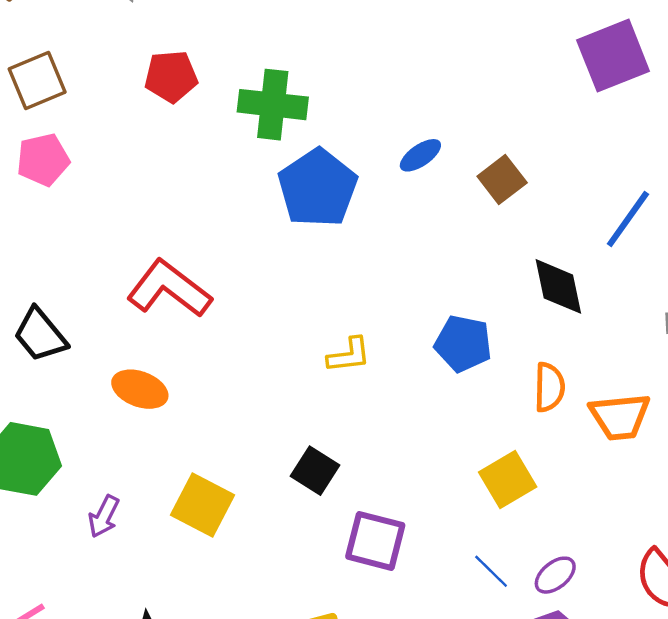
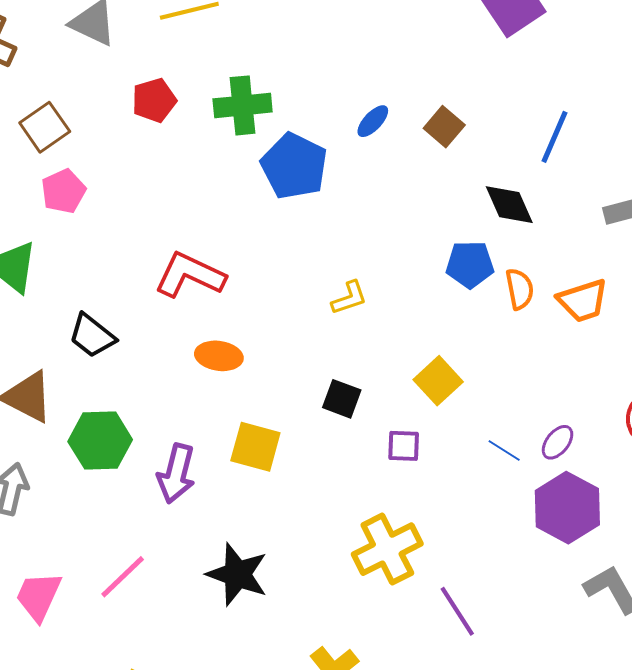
blue pentagon: (463, 344) -> (470, 264), moved
orange ellipse: (140, 389) -> (219, 356), moved
yellow square: (508, 480) -> (438, 381), moved
purple arrow: (104, 516) -> (176, 474), size x1.6
purple square: (375, 541) -> (404, 446), size x0.7

